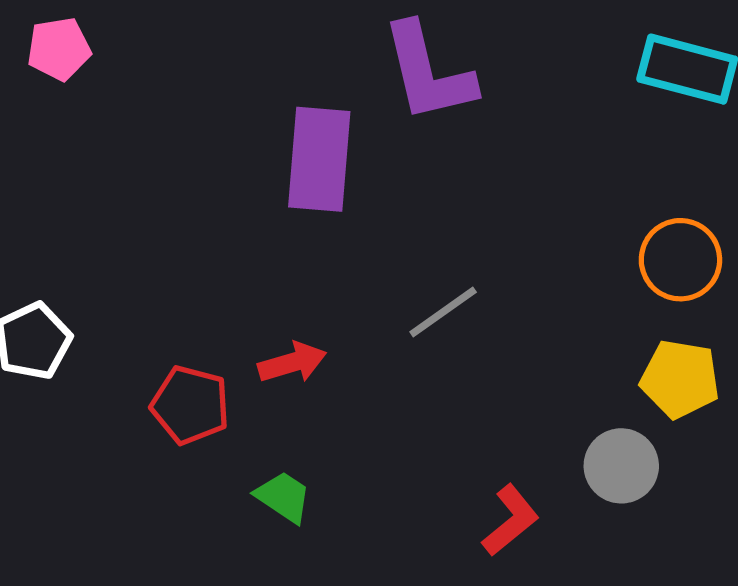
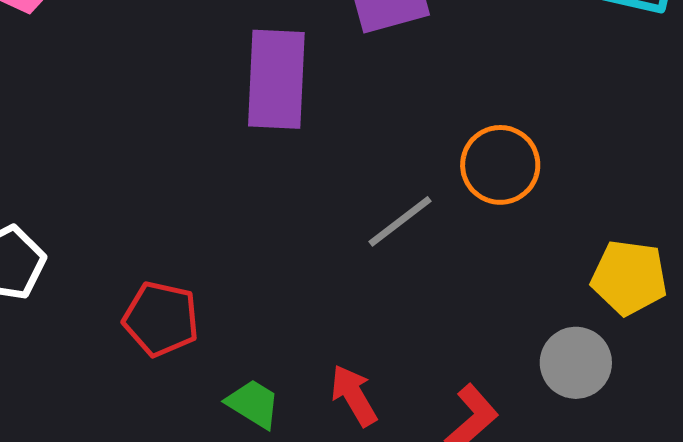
orange circle: (680, 260) -> (500, 165), moved
red arrow: (292, 363) -> (354, 395), moved, turned -102

